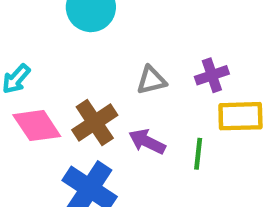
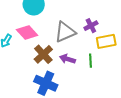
gray triangle: (151, 80) -> (65, 32), size x1.6
pink diamond: (37, 126) -> (27, 32), moved

